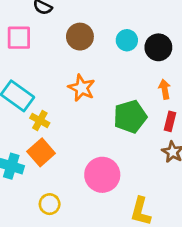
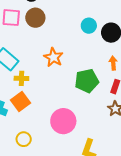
brown circle: (80, 37) -> (35, 18), moved
yellow cross: (40, 120) -> (21, 78), turned -32

